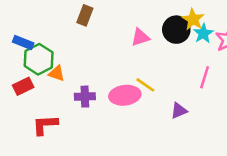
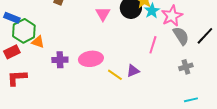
pink triangle: (140, 37) -> (103, 14), turned -42
yellow line: (145, 85) -> (115, 75), moved
red L-shape: (45, 125) -> (17, 78), moved

